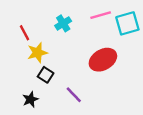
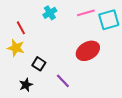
cyan cross: (63, 23) -> (50, 13), moved
yellow star: (37, 53) -> (16, 48), moved, turned 30

